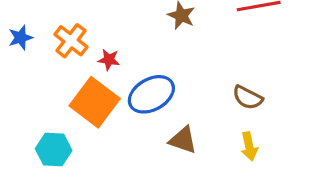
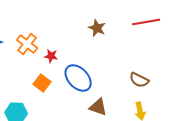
blue ellipse: (151, 94) -> (78, 78), turned 76
orange square: (95, 102) -> (42, 83), size x0.6

